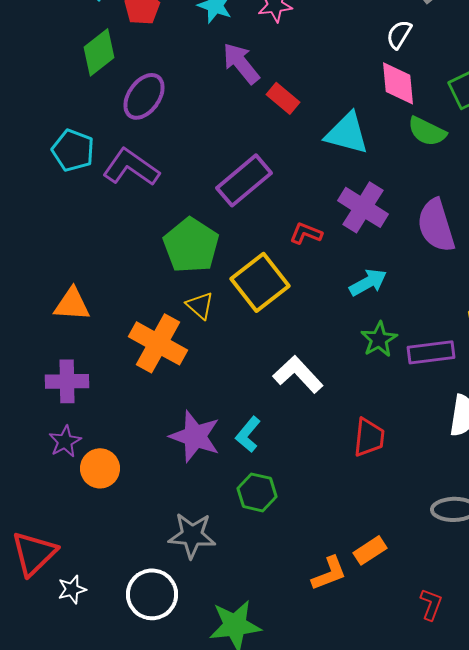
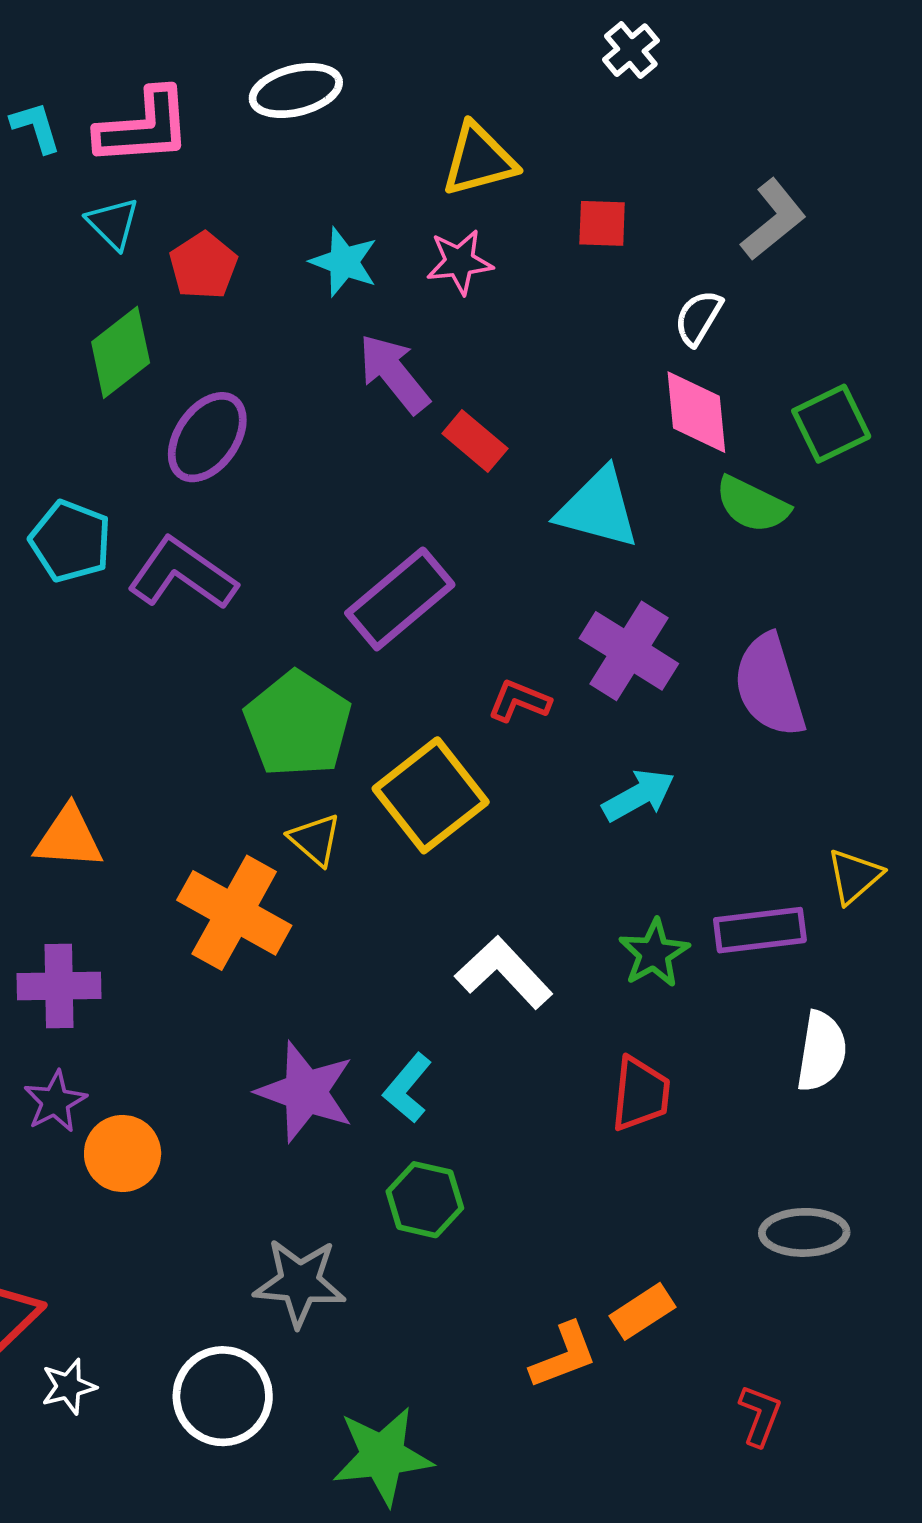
green star: (379, 339) -> (654, 953), moved

